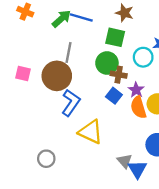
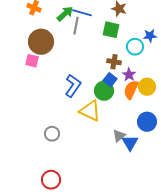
gray line: (68, 53) -> (76, 26), moved
green circle: (107, 63) -> (104, 91), moved
brown circle: (57, 76) -> (41, 42), moved
orange semicircle: (138, 107) -> (131, 90), turned 42
gray triangle: (124, 161) -> (119, 136), turned 32

